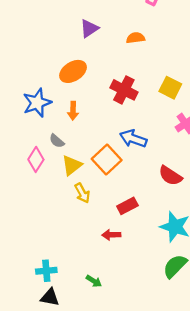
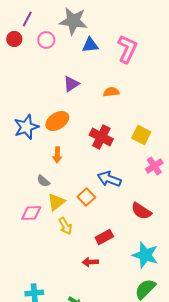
blue star: (37, 103) -> (26, 127), moved
pink diamond: (36, 159) -> (31, 213), moved, turned 55
orange square: (107, 159) -> (86, 197), size x0.7

